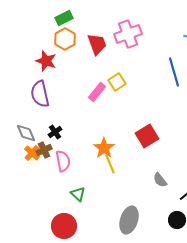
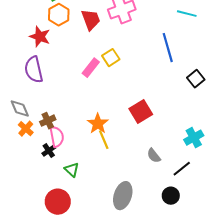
black cross: (55, 132) -> (49, 151), moved
brown cross: (44, 150) -> (48, 121), moved

